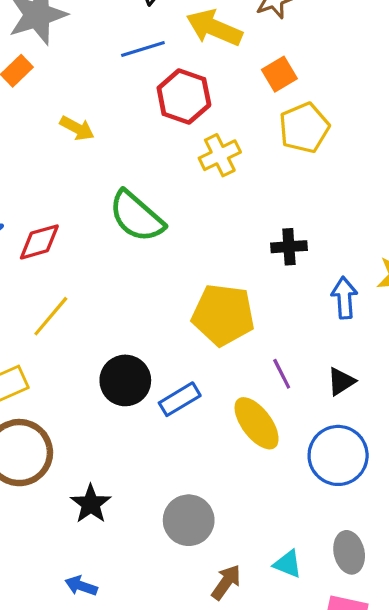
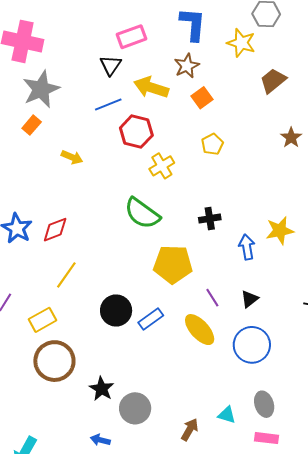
orange square: (279, 74) -> (202, 98), moved
yellow pentagon: (304, 128) -> (212, 144), size x0.7
green semicircle: (136, 216) -> (142, 213), moved
gray circle: (189, 520) -> (135, 408), moved

